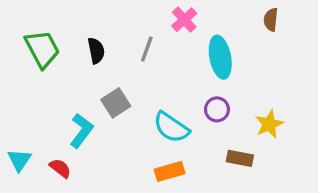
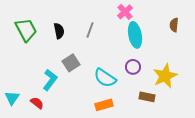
pink cross: (184, 20) -> (125, 12), moved
brown semicircle: (271, 20) -> (174, 25), moved
yellow star: (269, 124) -> (165, 76), size x1.4

